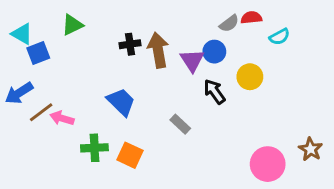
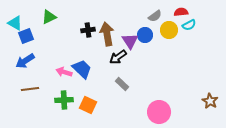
red semicircle: (251, 18) -> (181, 12), moved
yellow circle: (250, 77) -> (169, 30), moved
black arrow: (214, 92) -> (118, 57), moved, turned -90
blue arrow: (19, 93) -> (25, 61), moved
brown line: (41, 112) -> (30, 89), moved, turned 30
pink arrow: (62, 118) -> (64, 72), moved
pink circle: (268, 164) -> (159, 112), moved

